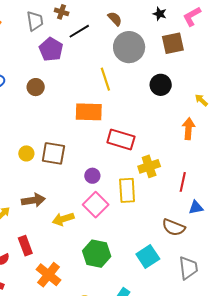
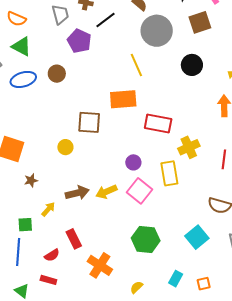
brown circle: (36, 87) -> (57, 74), moved
brown square: (53, 153) -> (89, 122), moved
yellow arrow: (63, 219) -> (106, 192), moved

